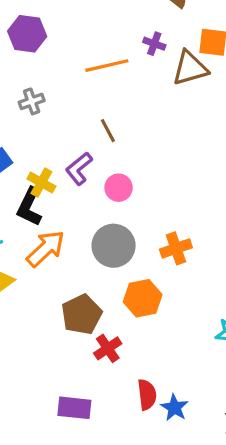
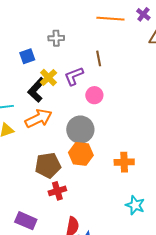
gray cross: (32, 101) -> (56, 38), moved
orange cross: (176, 248) -> (124, 162), moved
orange hexagon: (143, 298) -> (81, 154), moved

